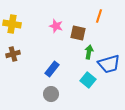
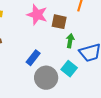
pink star: (56, 26) -> (37, 15), size x1.5
gray circle: (51, 94) -> (46, 78), moved, size x1.5

